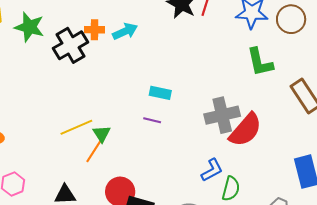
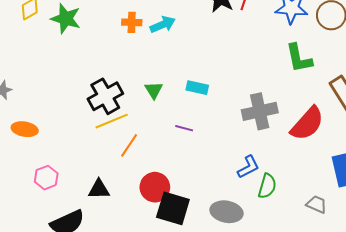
black cross: (71, 45) -> (105, 96), moved
purple line: (152, 120) -> (184, 128), moved
red semicircle: (246, 130) -> (307, 124), moved
green triangle: (102, 134) -> (154, 90), moved

